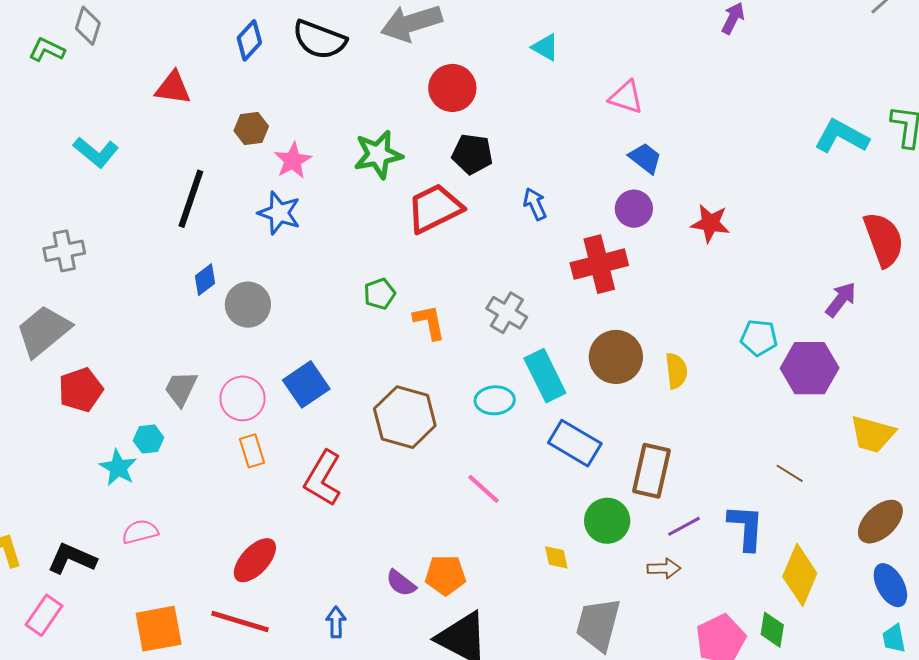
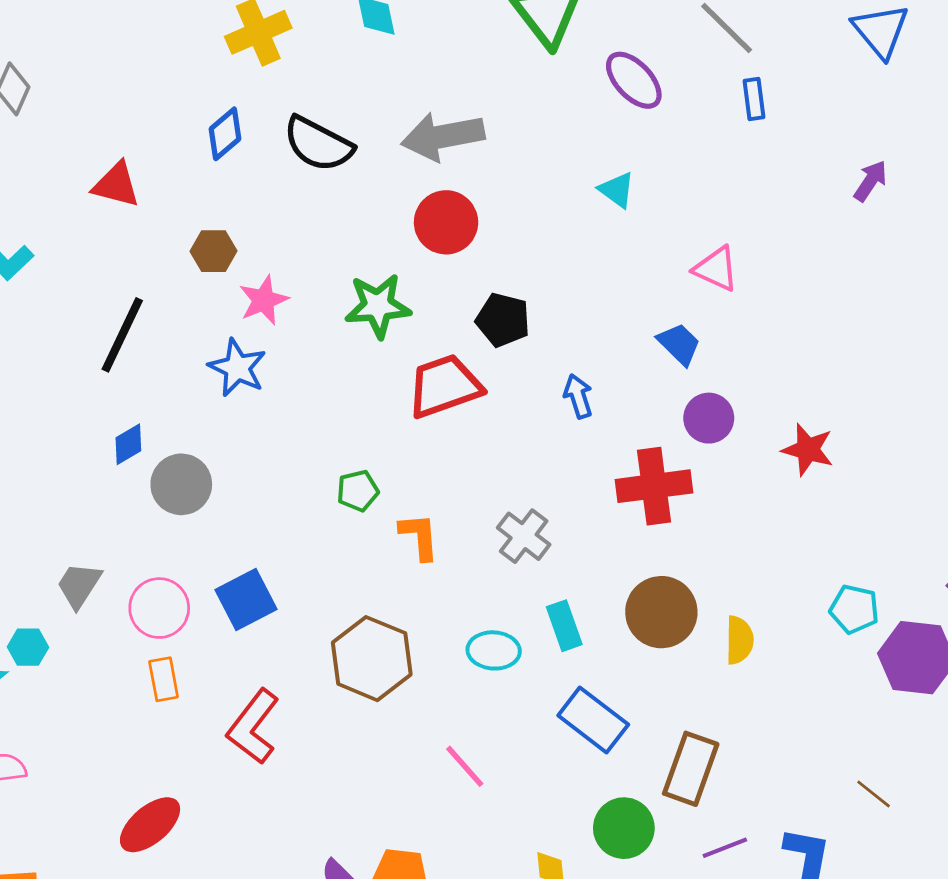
red circle: (452, 88) -> (446, 222), moved
blue trapezoid: (645, 158) -> (679, 344), moved
cyan rectangle: (545, 376) -> (564, 626), size x0.7

